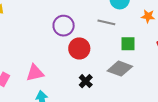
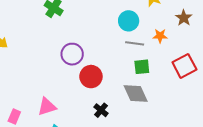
gray line: (106, 22) -> (135, 43), moved
gray diamond: (120, 69) -> (136, 94), turned 50

